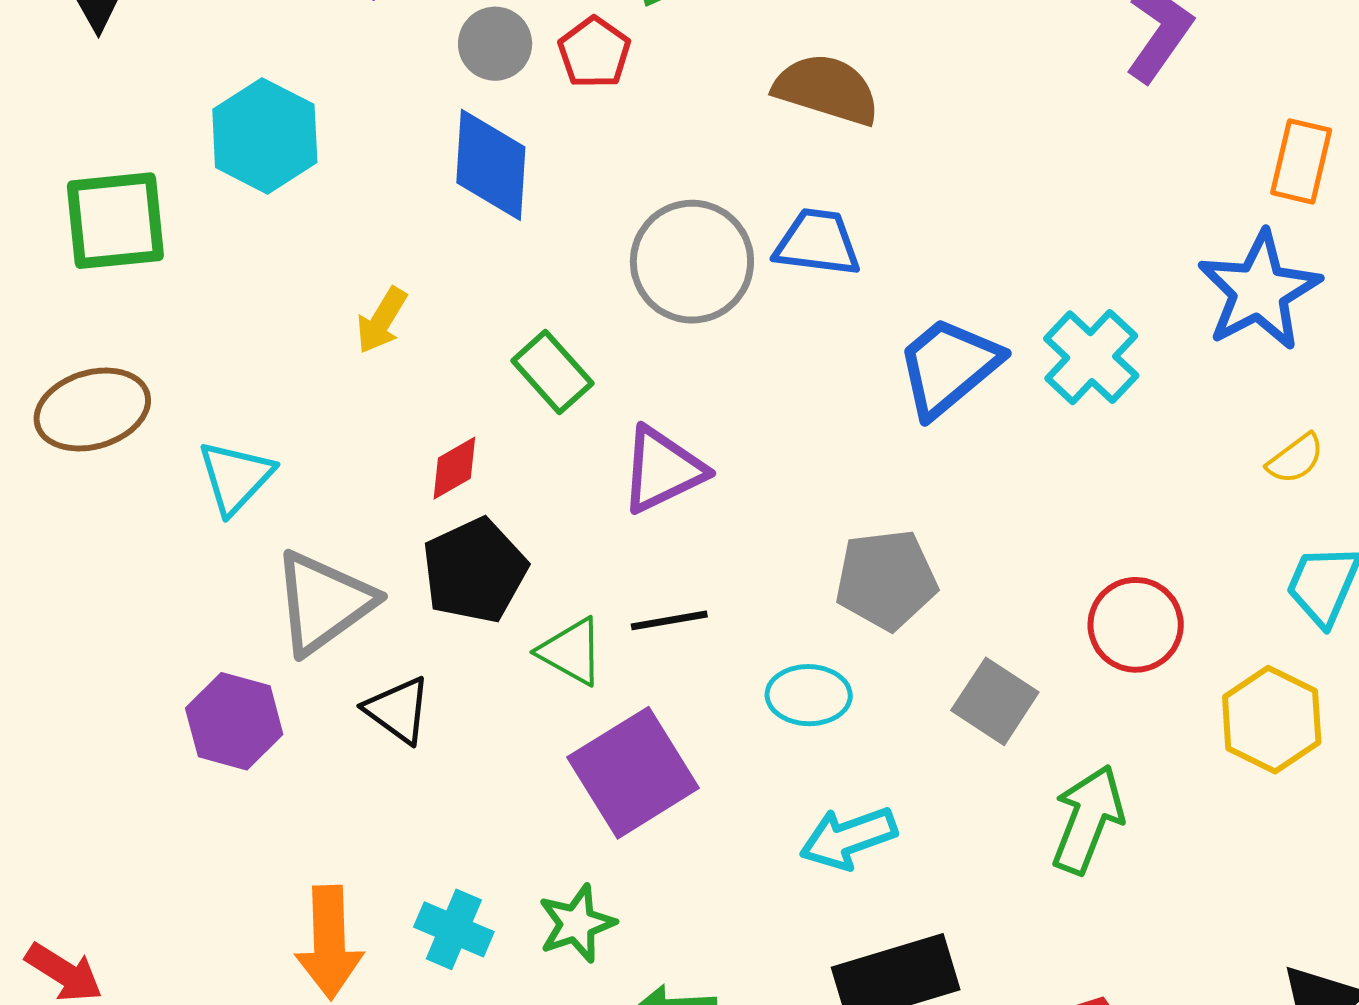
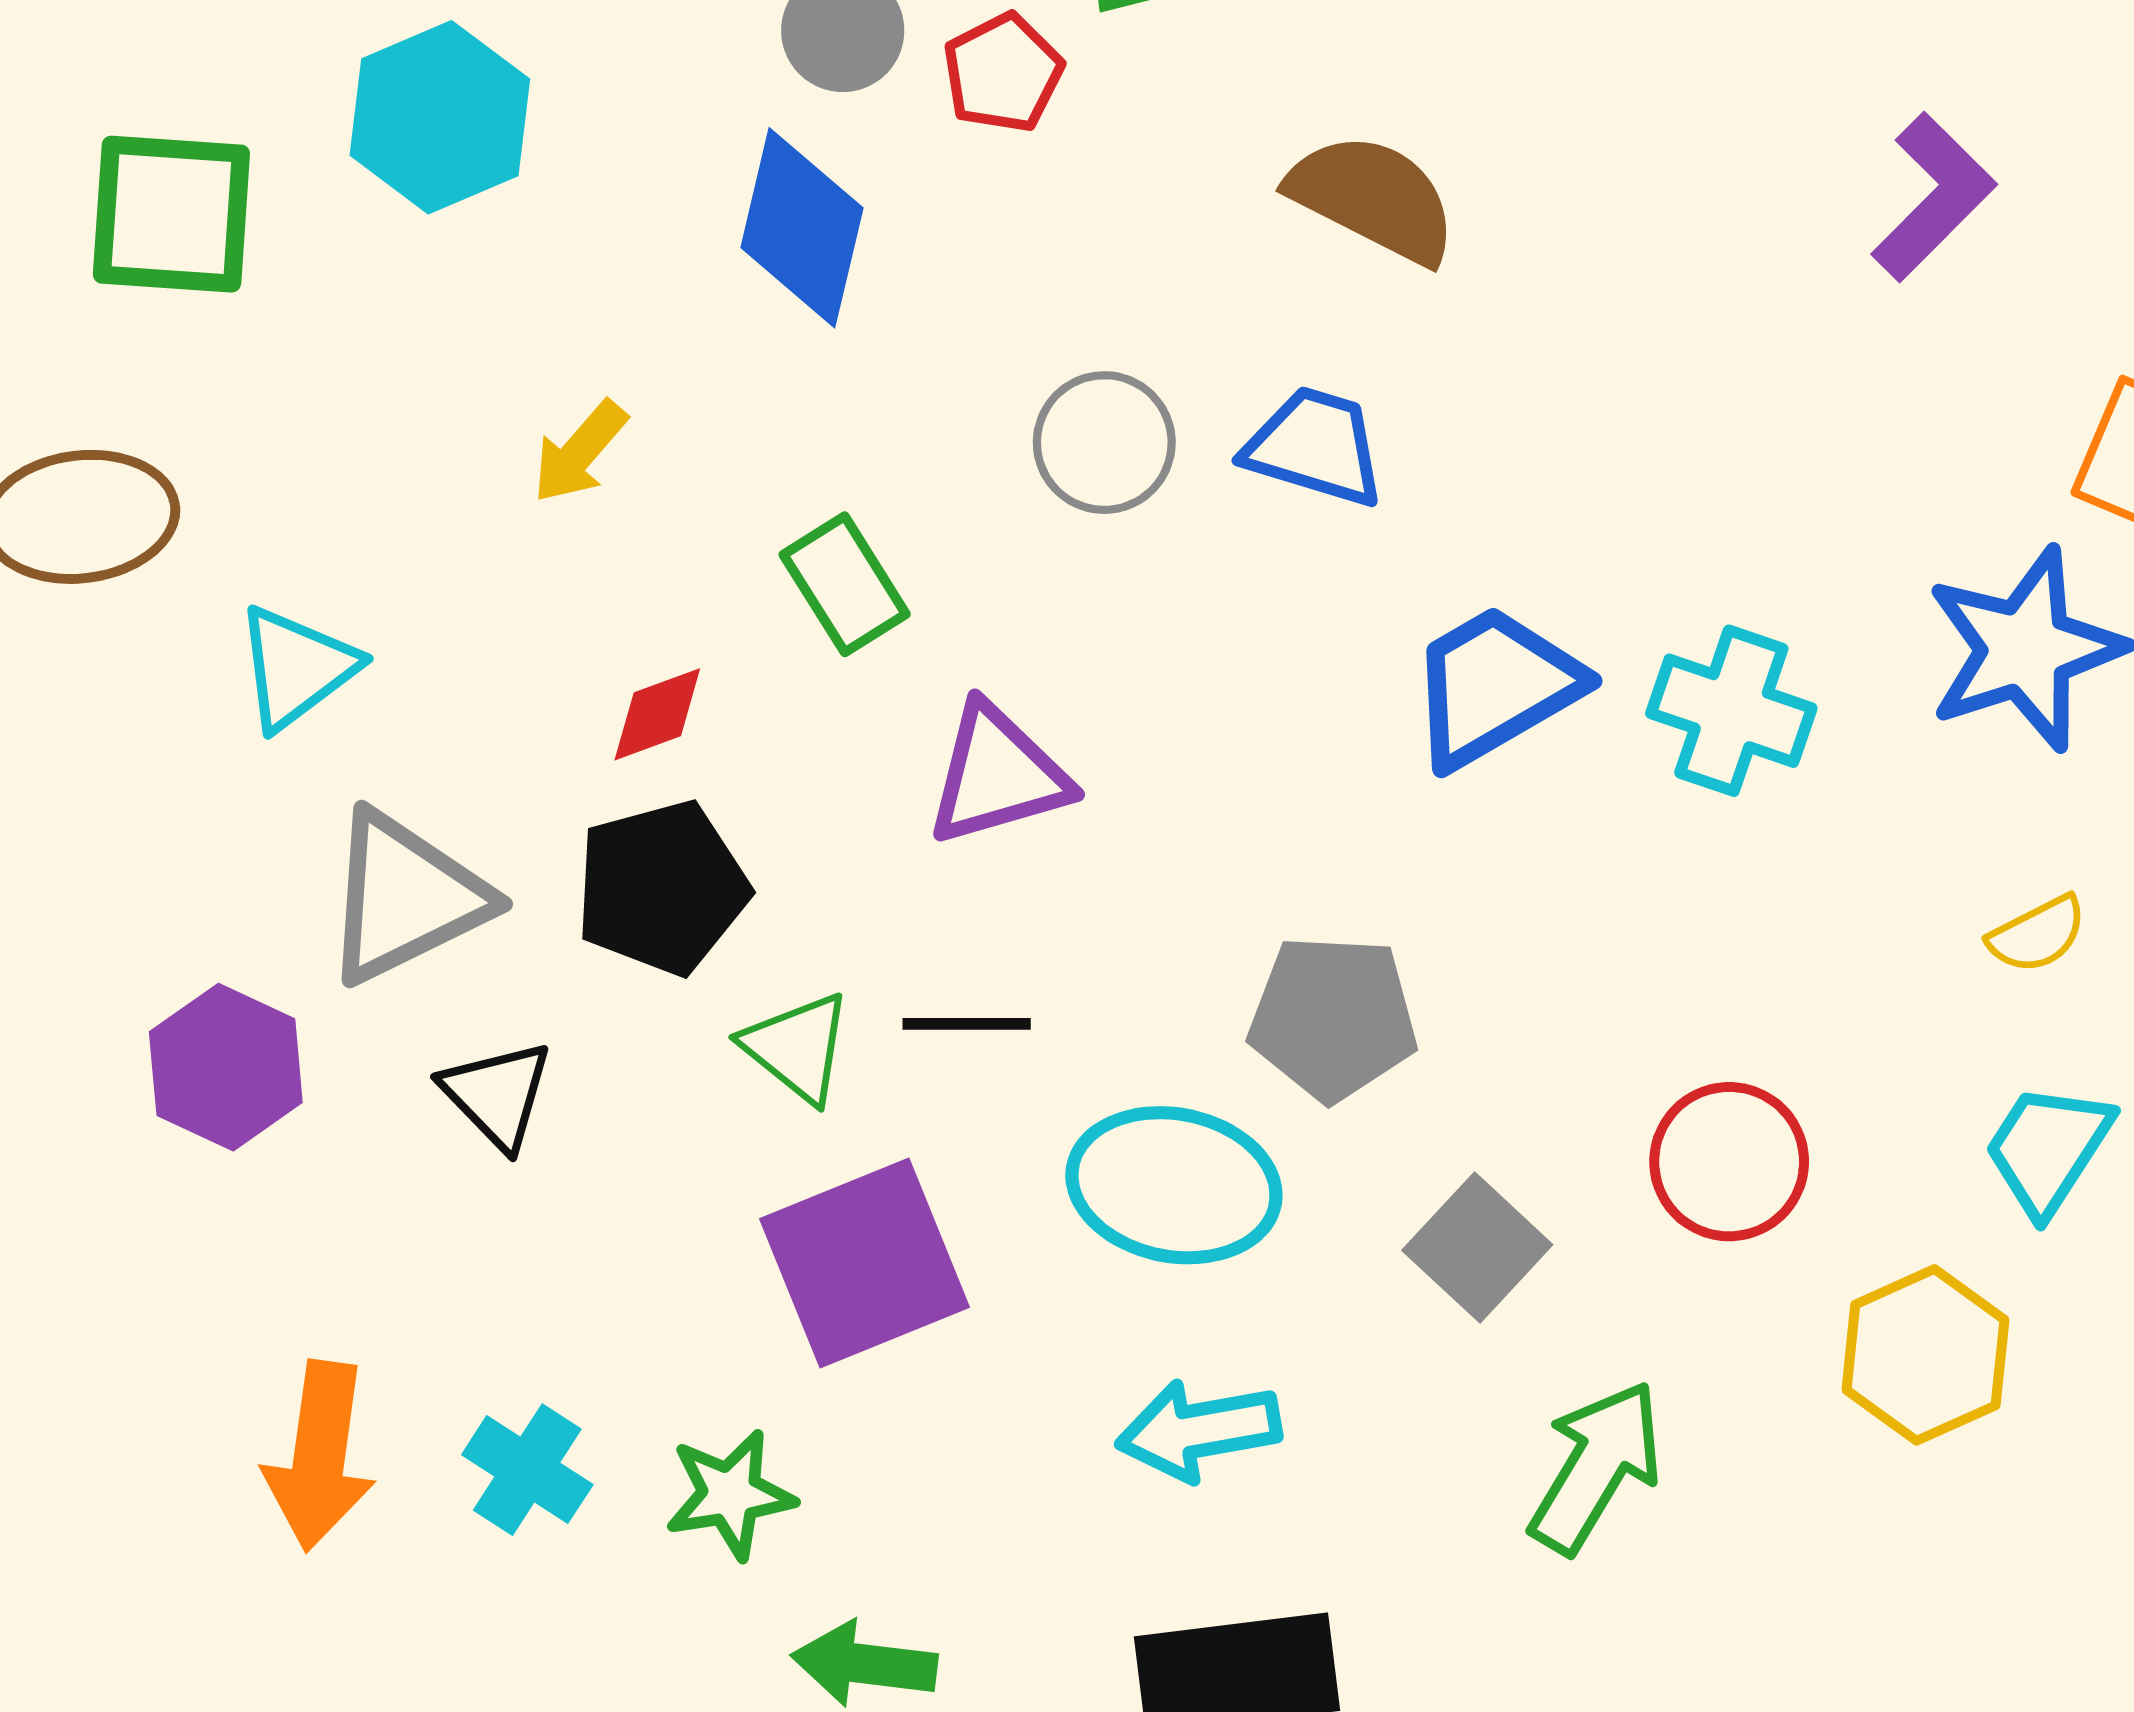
gray circle: (692, 262) -> (1104, 443), size x0.7
cyan cross: (1091, 357) -> (1731, 711), turned -34
cyan ellipse: (809, 695) -> (1174, 1185), size x1.5

